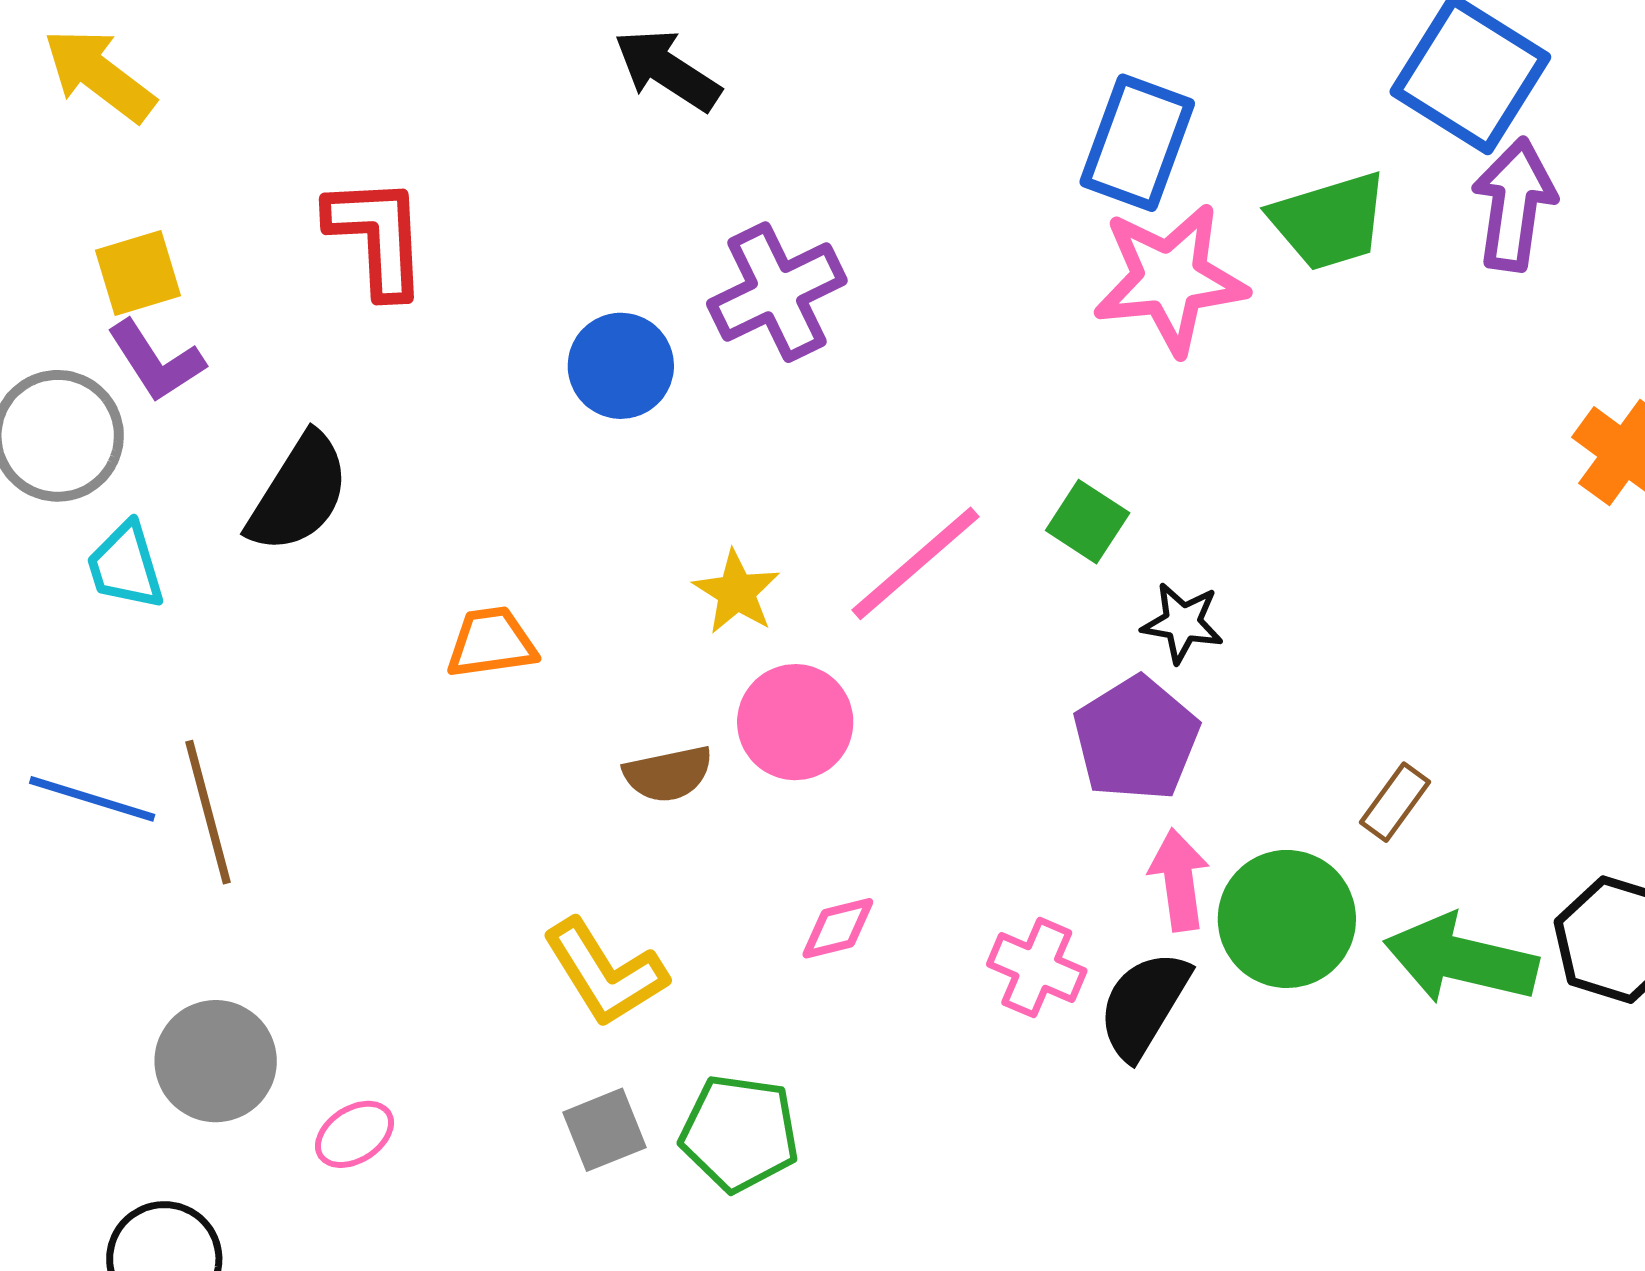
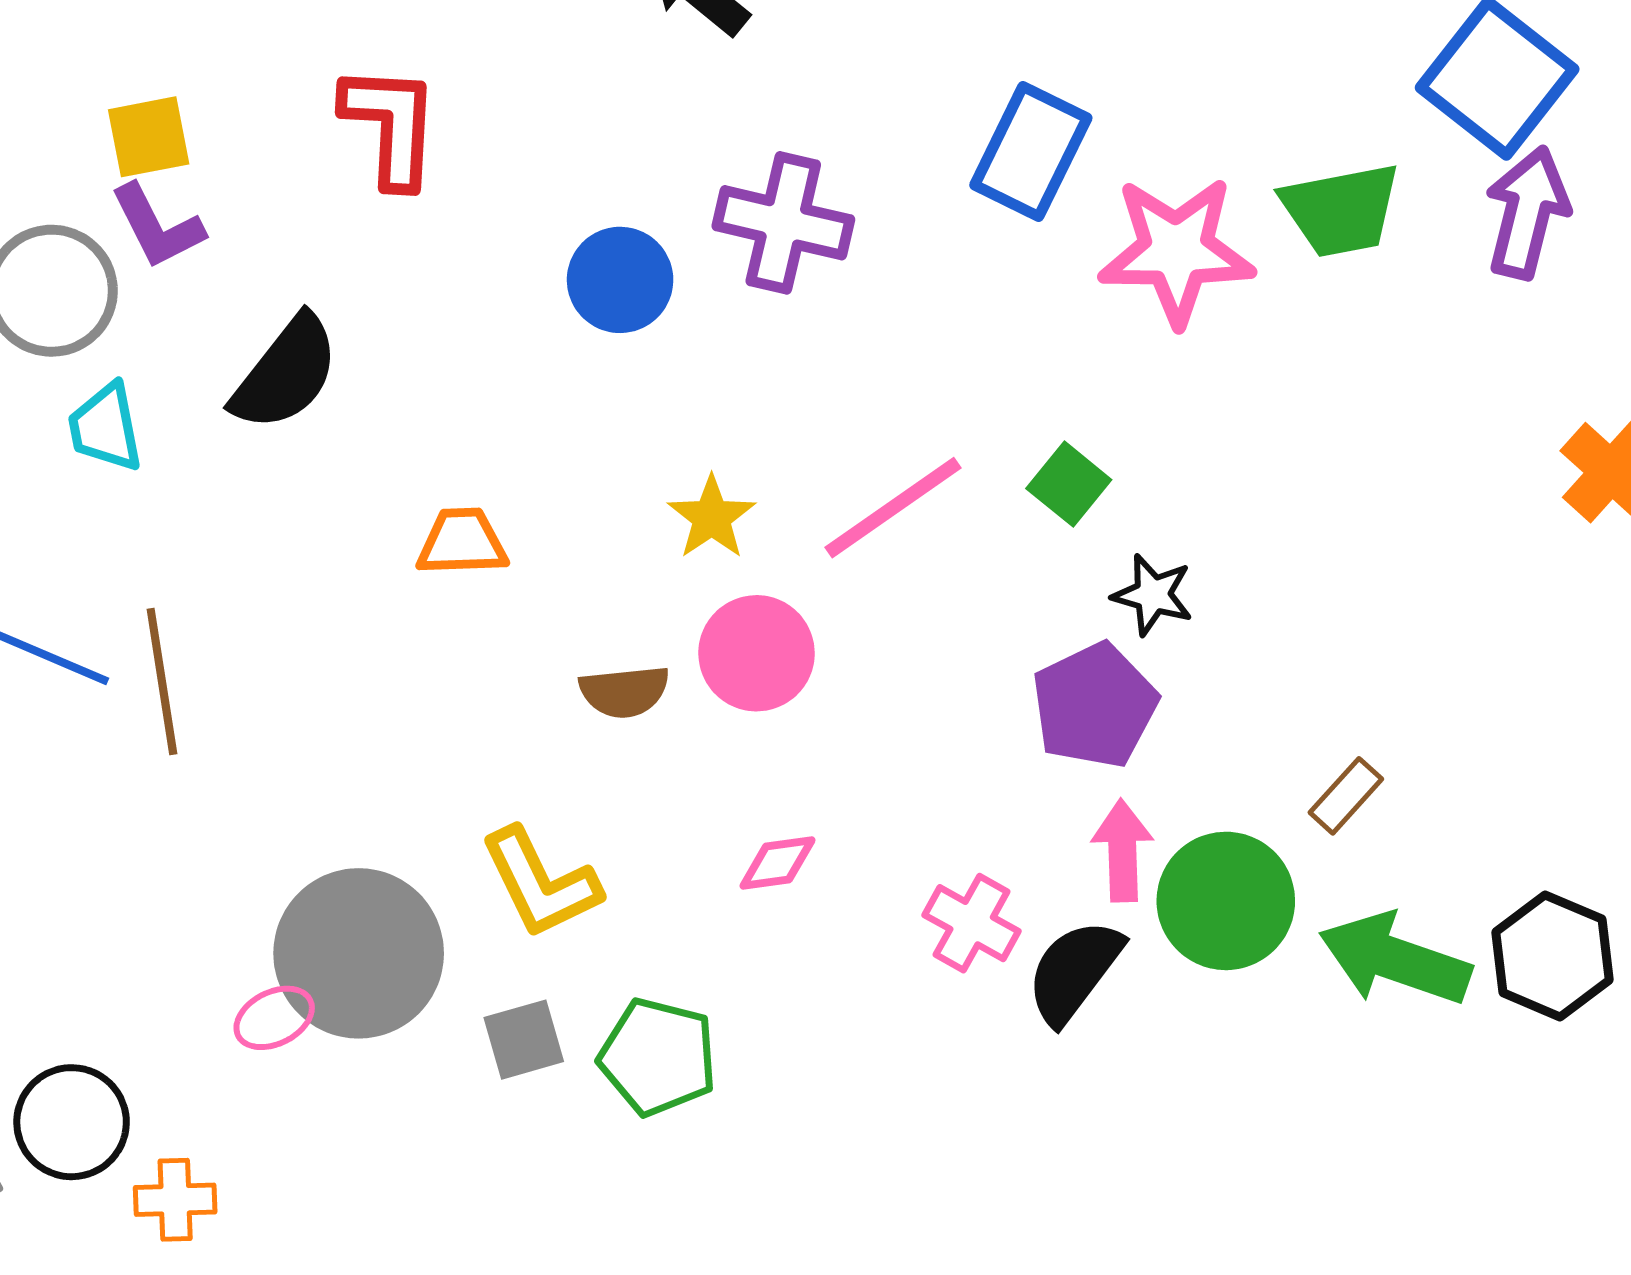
blue rectangle: (1137, 143) -> (1031, 152), moved
purple cross: (777, 292) -> (783, 223), turned 33
gray circle: (216, 1061) -> (359, 953), moved, size x1.4

